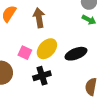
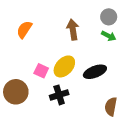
brown arrow: (39, 18) -> (73, 30), moved

